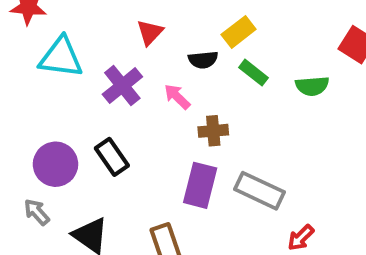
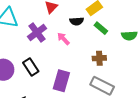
brown cross: (213, 131) -> (99, 58), moved
purple rectangle: (200, 185) -> (61, 81), moved

